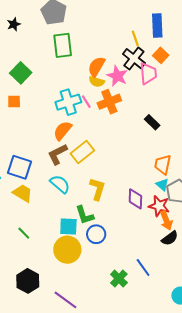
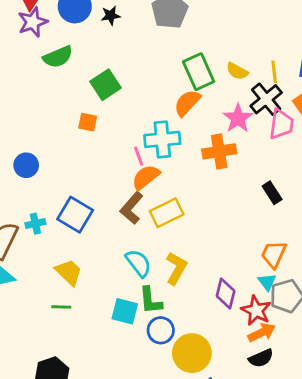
green rectangle: (63, 45) -> (199, 72), moved, turned -30
orange semicircle: (96, 67) -> (187, 103), moved
yellow semicircle: (97, 82) -> (237, 71), moved
pink line: (86, 102) -> (139, 156), moved
brown L-shape: (57, 154) -> (132, 208), turned -35
cyan semicircle: (60, 184) -> (138, 263), moved
yellow trapezoid: (23, 193) -> (69, 272), moved
orange arrow: (166, 220) -> (262, 333), turned -108
green line: (24, 233) -> (61, 307), turned -56
yellow circle: (67, 250) -> (192, 353), moved

